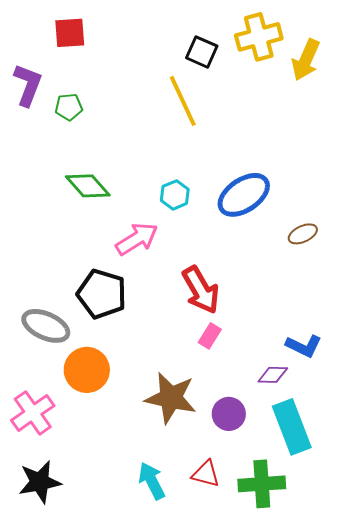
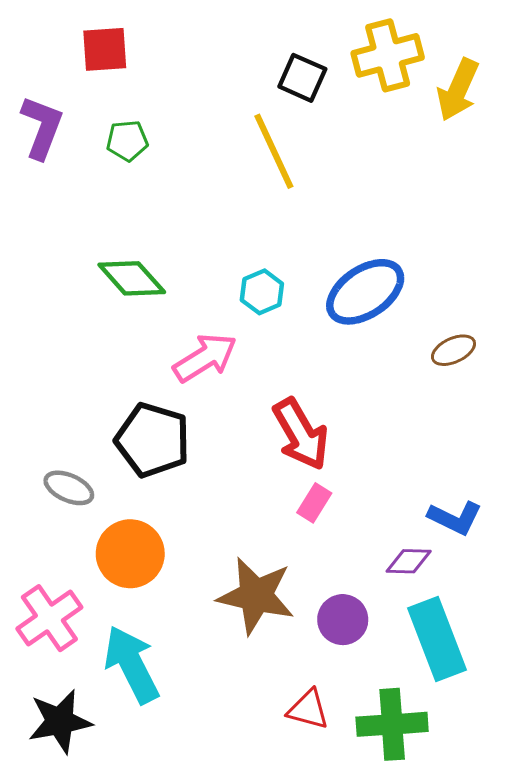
green pentagon: (69, 107) -> (127, 141), moved
gray ellipse: (46, 326) -> (69, 488), size x0.7
cyan arrow: (152, 481) -> (132, 664), moved, size x1.4

